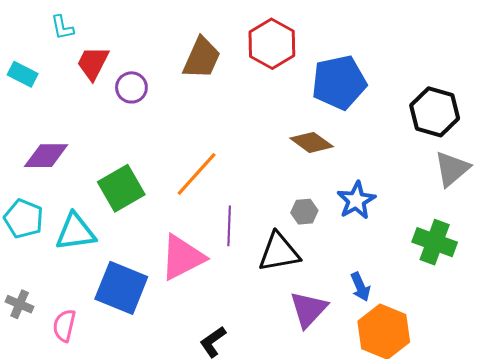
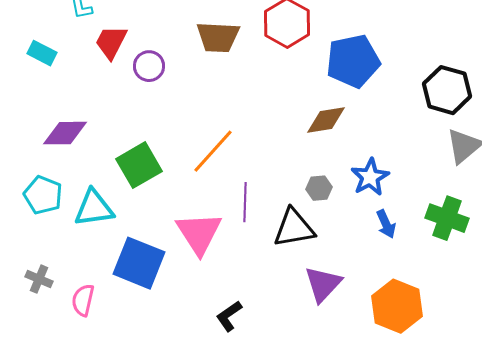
brown trapezoid: (202, 58) -> (218, 37), turned 69
brown diamond: (312, 142) -> (326, 120), turned -45
pink triangle: (182, 257) -> (199, 233), turned -36
blue arrow: (360, 287) -> (386, 224), moved

